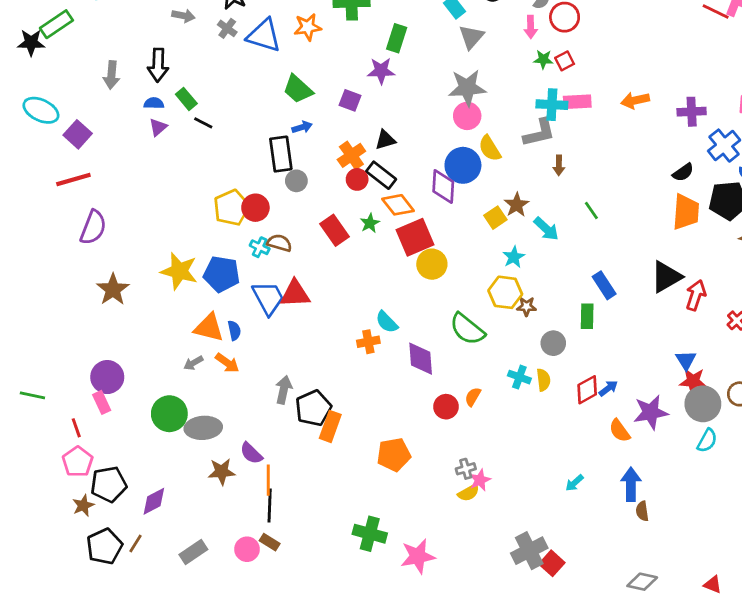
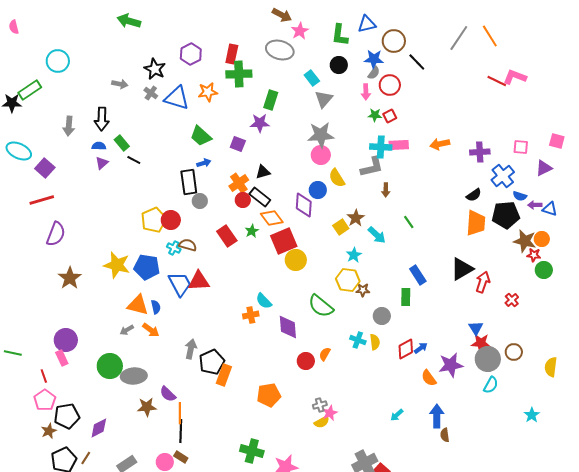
blue circle: (463, 165) -> (318, 190), size x0.7

